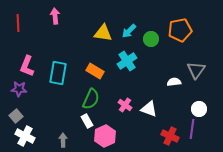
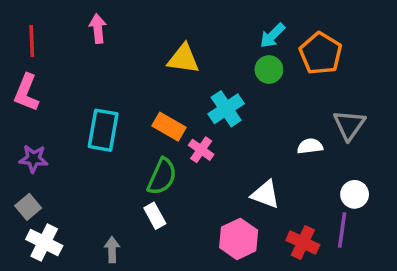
orange pentagon: (180, 30) -> (321, 53), turned -30
cyan arrow: (129, 31) -> (273, 36), moved
pink L-shape: (27, 66) -> (26, 93), moved
pink cross: (125, 105) -> (201, 150), moved
pink hexagon: (105, 136) -> (239, 239), moved

